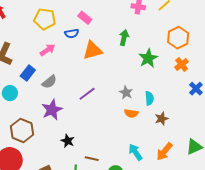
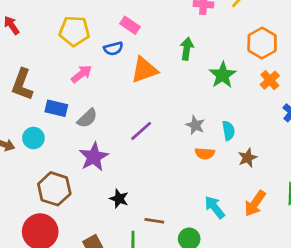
blue rectangle: (28, 73) -> (56, 108), turned 70

